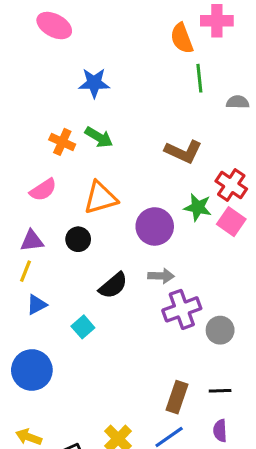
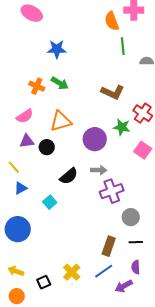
pink square: (231, 222) -> (143, 150), moved
purple triangle: (32, 241) -> (27, 141), moved
yellow line: (26, 271) -> (14, 167), turned -64
gray circle: (220, 330) -> (131, 217), moved

